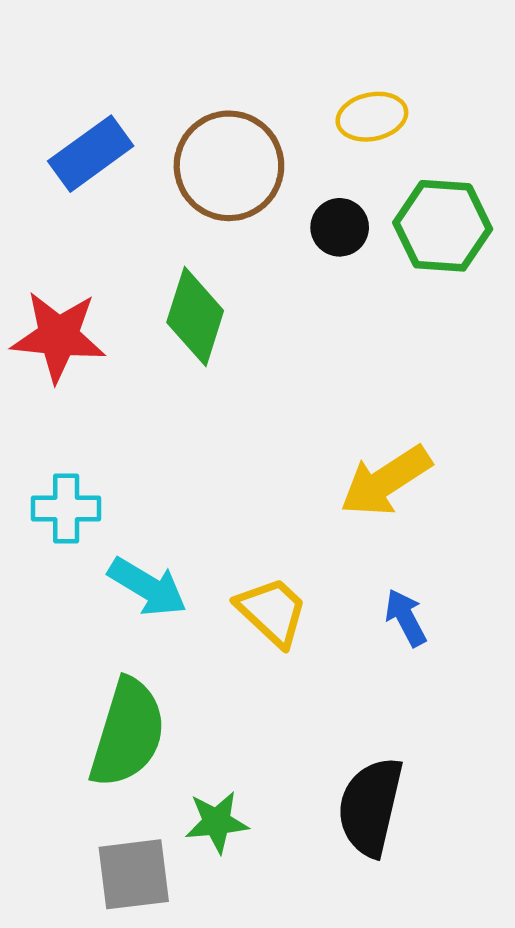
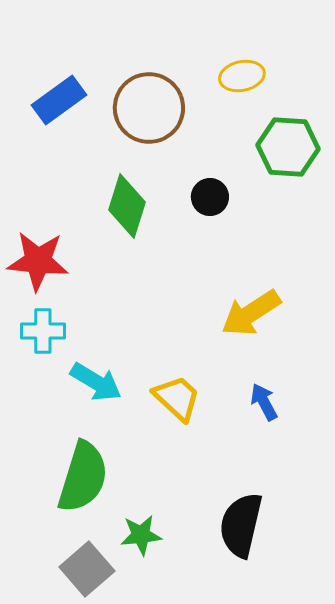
black circle: (340, 227) -> (210, 197), moved
red star: (58, 336) -> (38, 261), moved
gray square: (134, 874) -> (87, 569), turned -34

